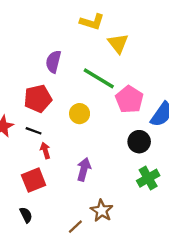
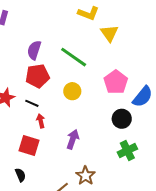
purple semicircle: (53, 62) -> (34, 50), moved
green line: (99, 78) -> (74, 57), moved
red square: (34, 180) -> (29, 145), turned 35

